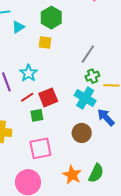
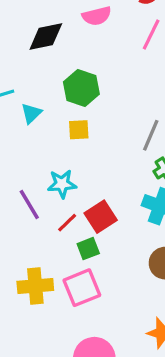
cyan star: (29, 73) -> (62, 184), turned -30
pink square: (40, 148) -> (82, 288), moved

